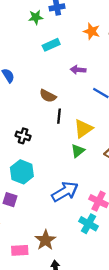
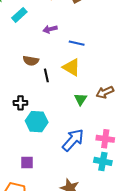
yellow triangle: (83, 129) -> (71, 67), moved, turned -36
green triangle: (78, 151) -> (81, 99), moved
cyan hexagon: (22, 172) -> (37, 122), moved

